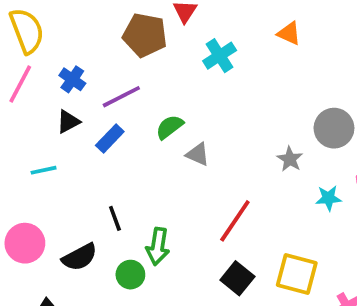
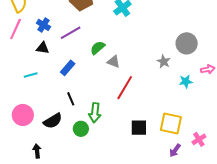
black triangle: (68, 122) -> (43, 48), turned 40
blue rectangle: (110, 139) -> (68, 68), moved
red line: (235, 221) -> (125, 88), moved
black square: (237, 278) -> (139, 128), turned -36

